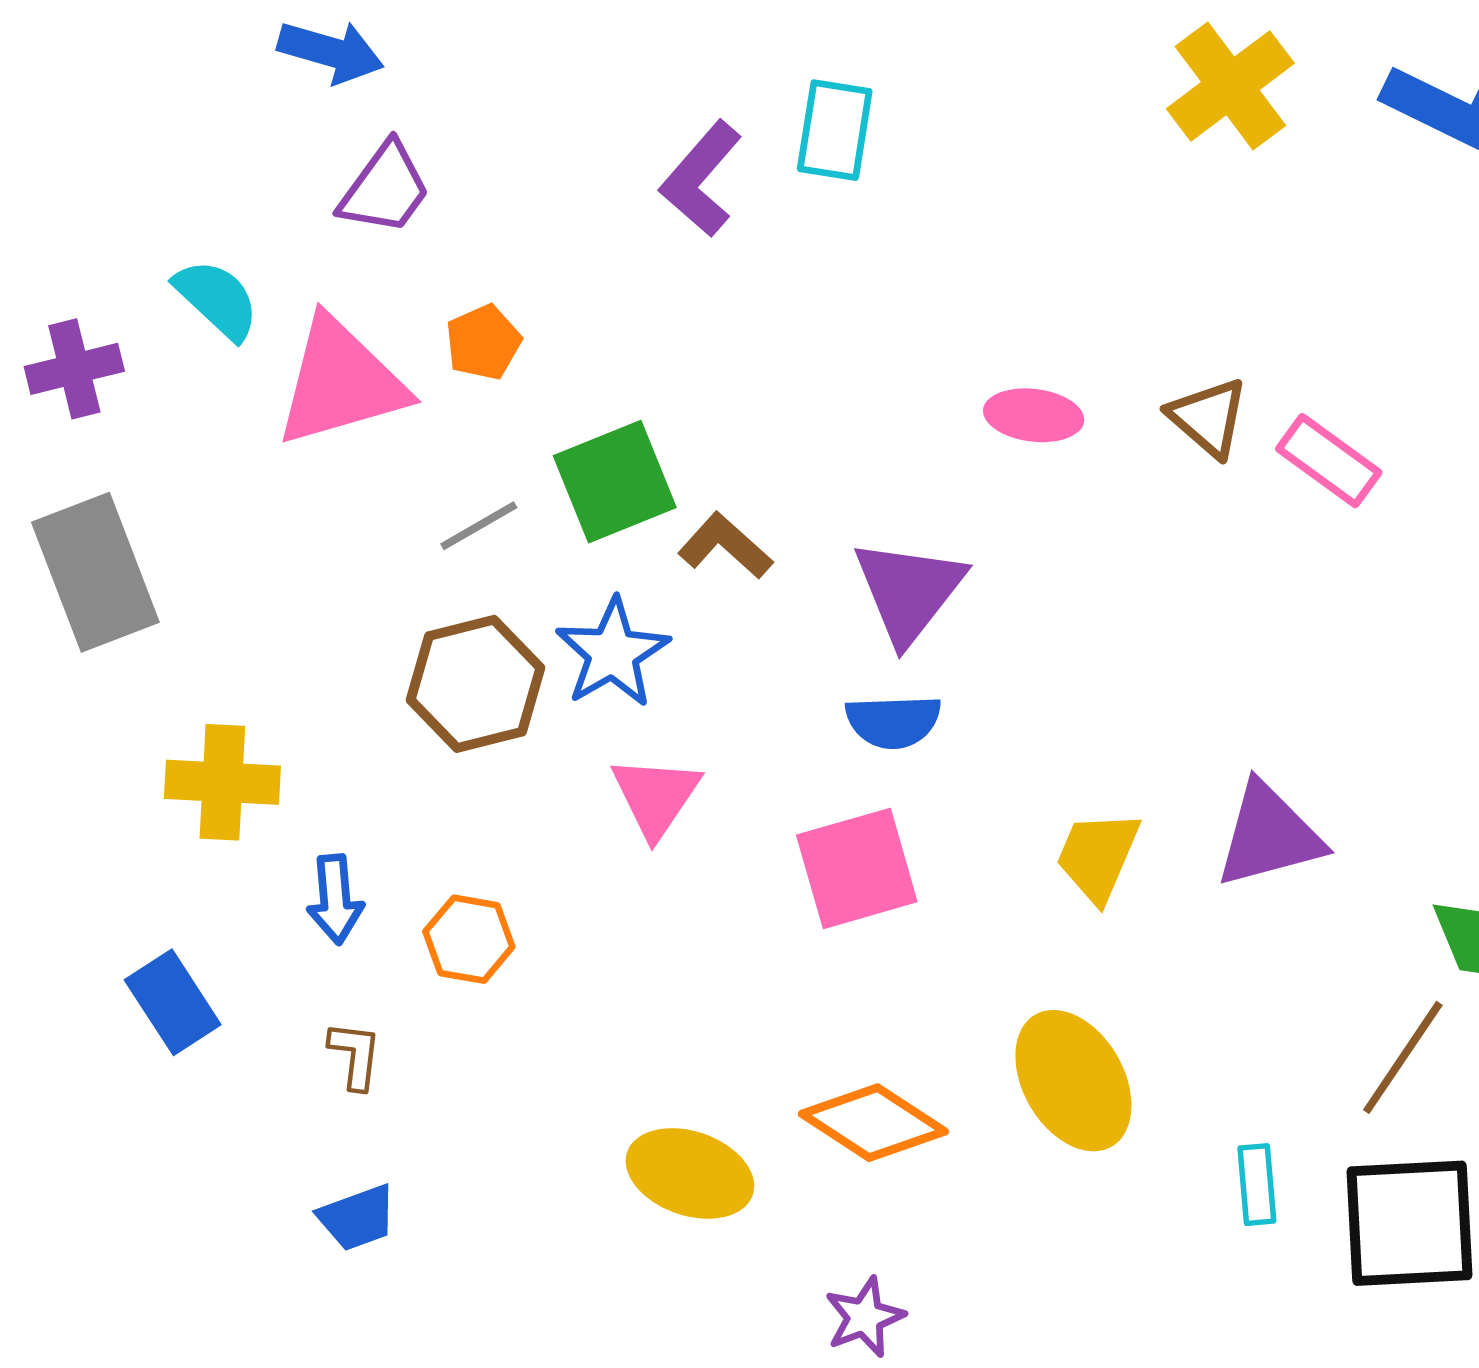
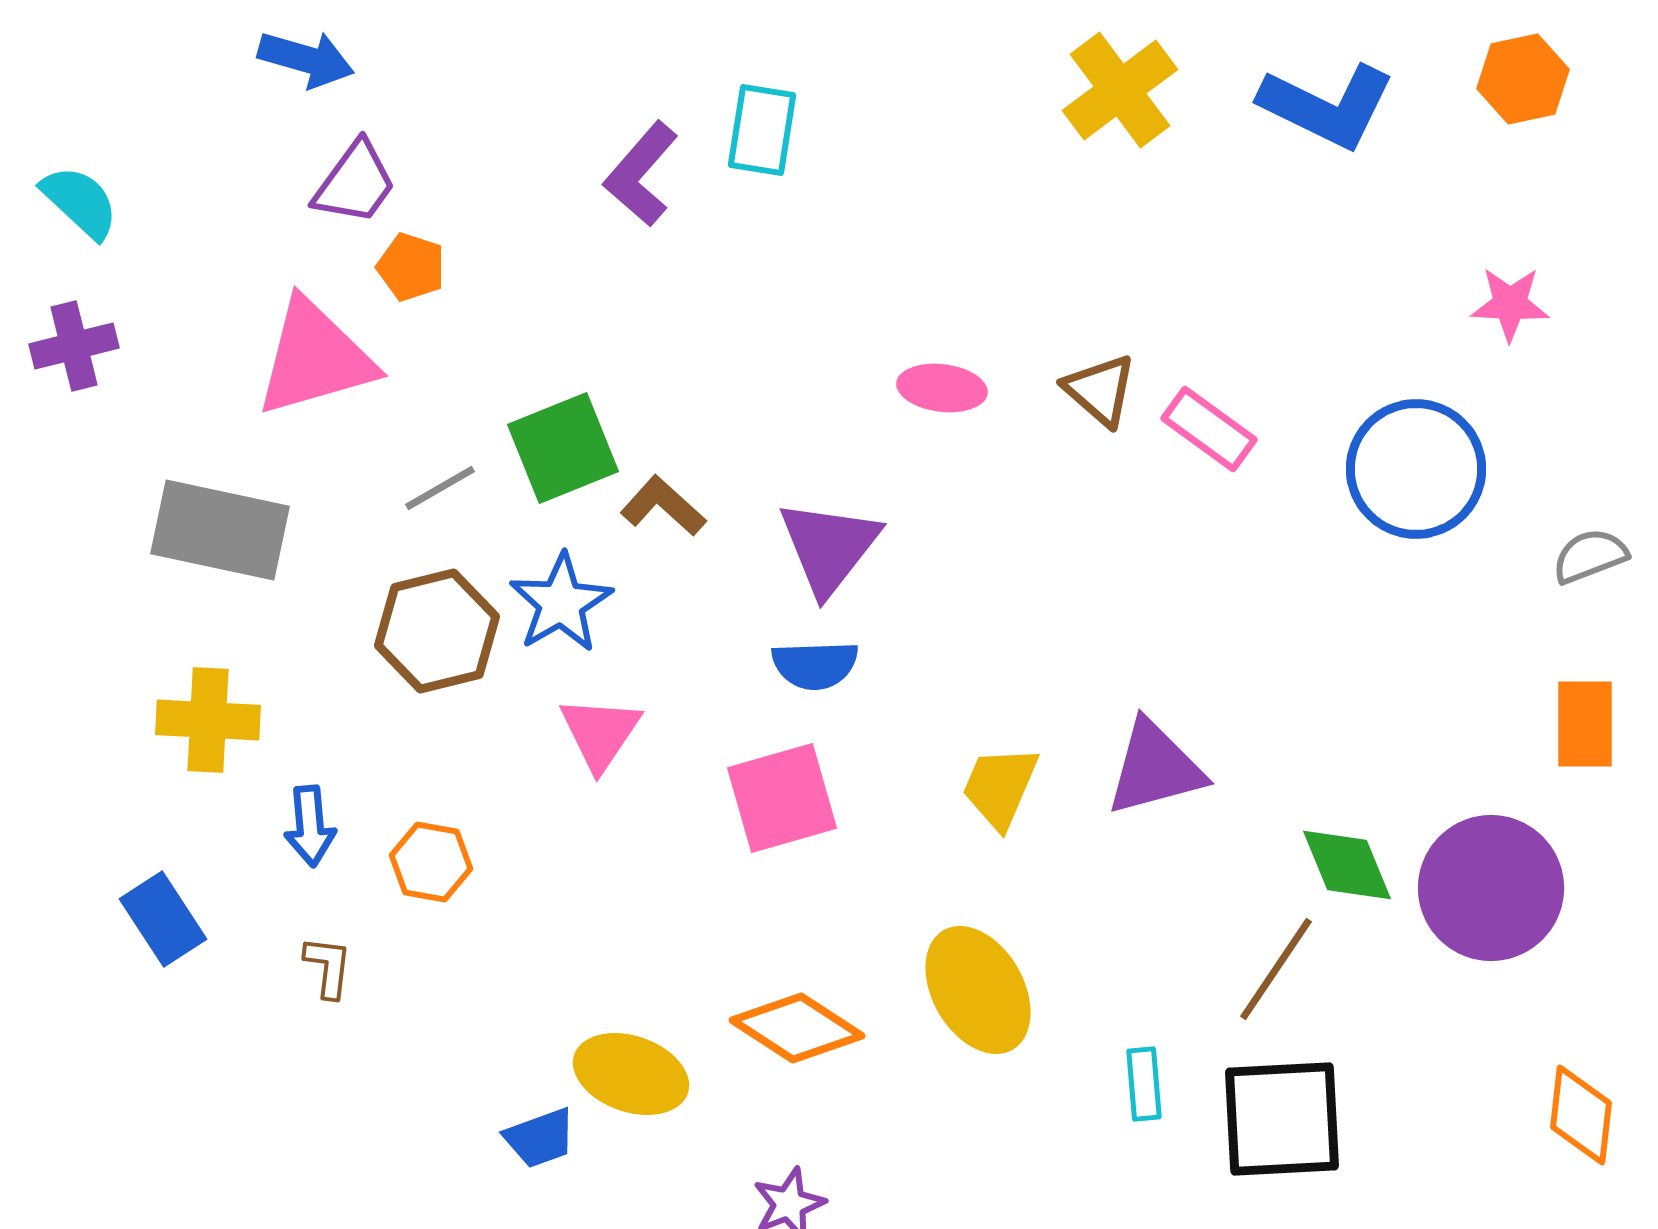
cyan semicircle: (217, 299) -> (80, 202), moved
orange pentagon: (483, 342) -> (411, 267), moved, turned -30
gray rectangle: (95, 572) -> (220, 530), moved, turned -57
blue trapezoid: (357, 1218) -> (540, 1138), moved

